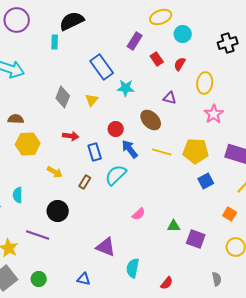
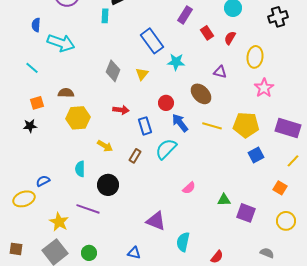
cyan semicircle: (18, 195) -> (80, 169), moved
gray semicircle: (217, 279) -> (267, 253), turned -56

